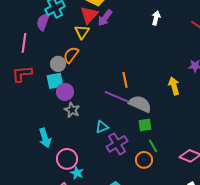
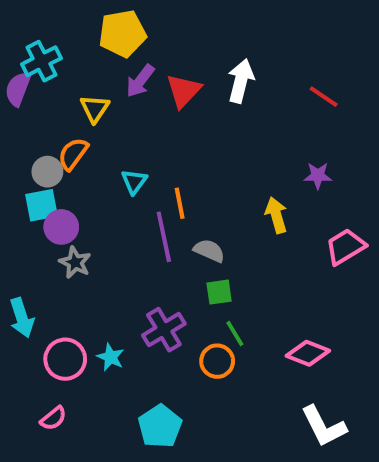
red triangle: (89, 15) -> (184, 91), moved
white arrow: (156, 18) -> (241, 81), size x1.5
purple line: (117, 97) -> (164, 237), turned 55
gray semicircle: (140, 104) -> (209, 251), size x0.7
cyan triangle: (102, 127) -> (134, 182), moved, turned -32
cyan star: (77, 173) -> (111, 357), moved

